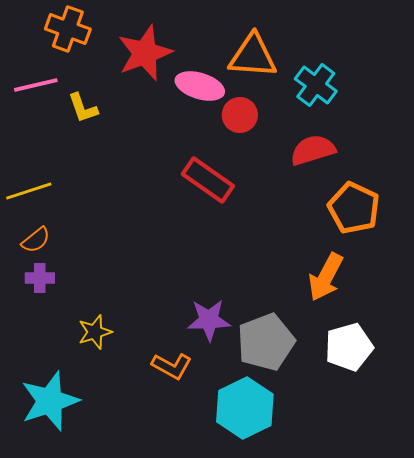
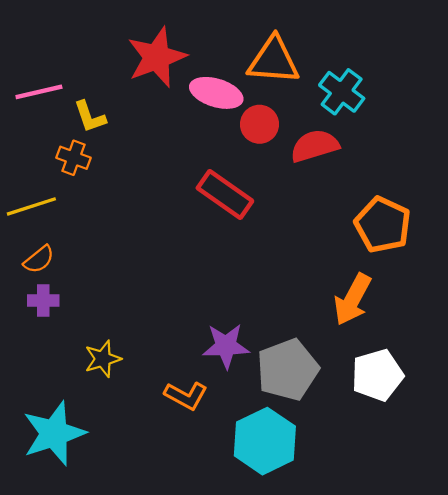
orange cross: (68, 29) -> (74, 158), moved, size x0.7
red semicircle: (313, 150) -> (315, 146), moved

